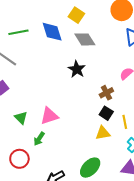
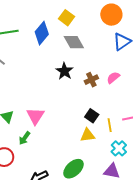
blue diamond: (52, 32) -> (42, 33), turned 55
brown cross: (106, 93) -> (91, 80), moved
pink triangle: (49, 116) -> (35, 116), turned -42

